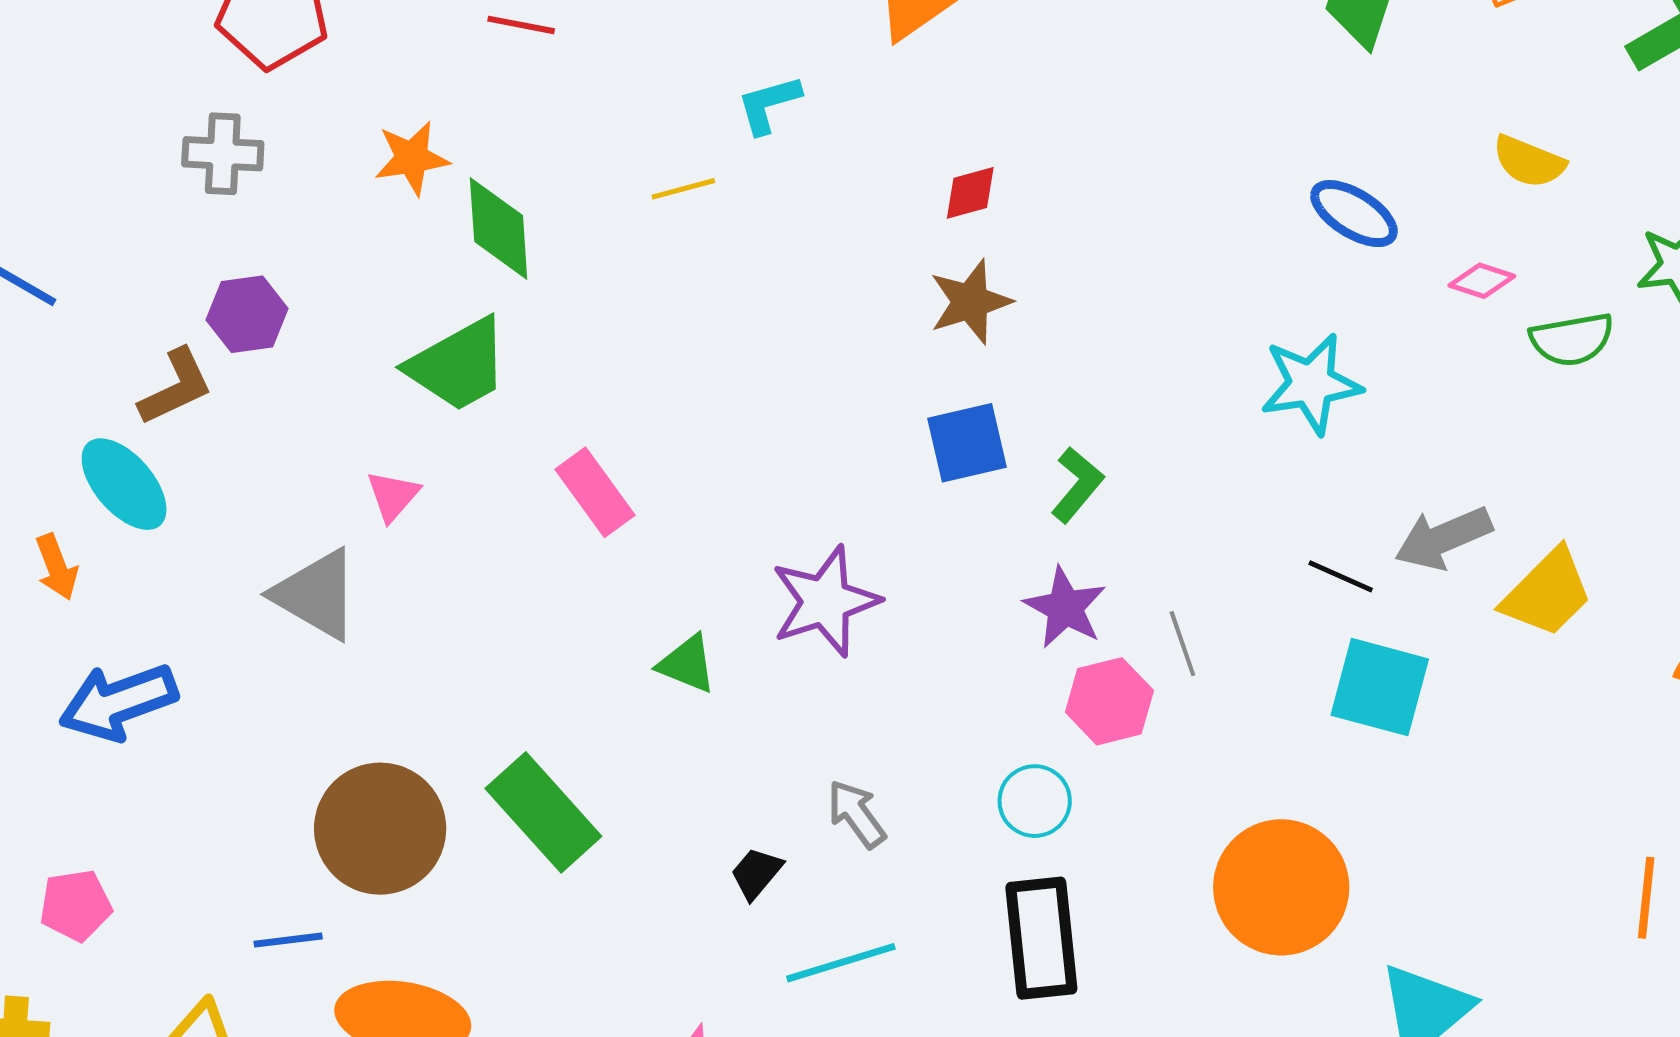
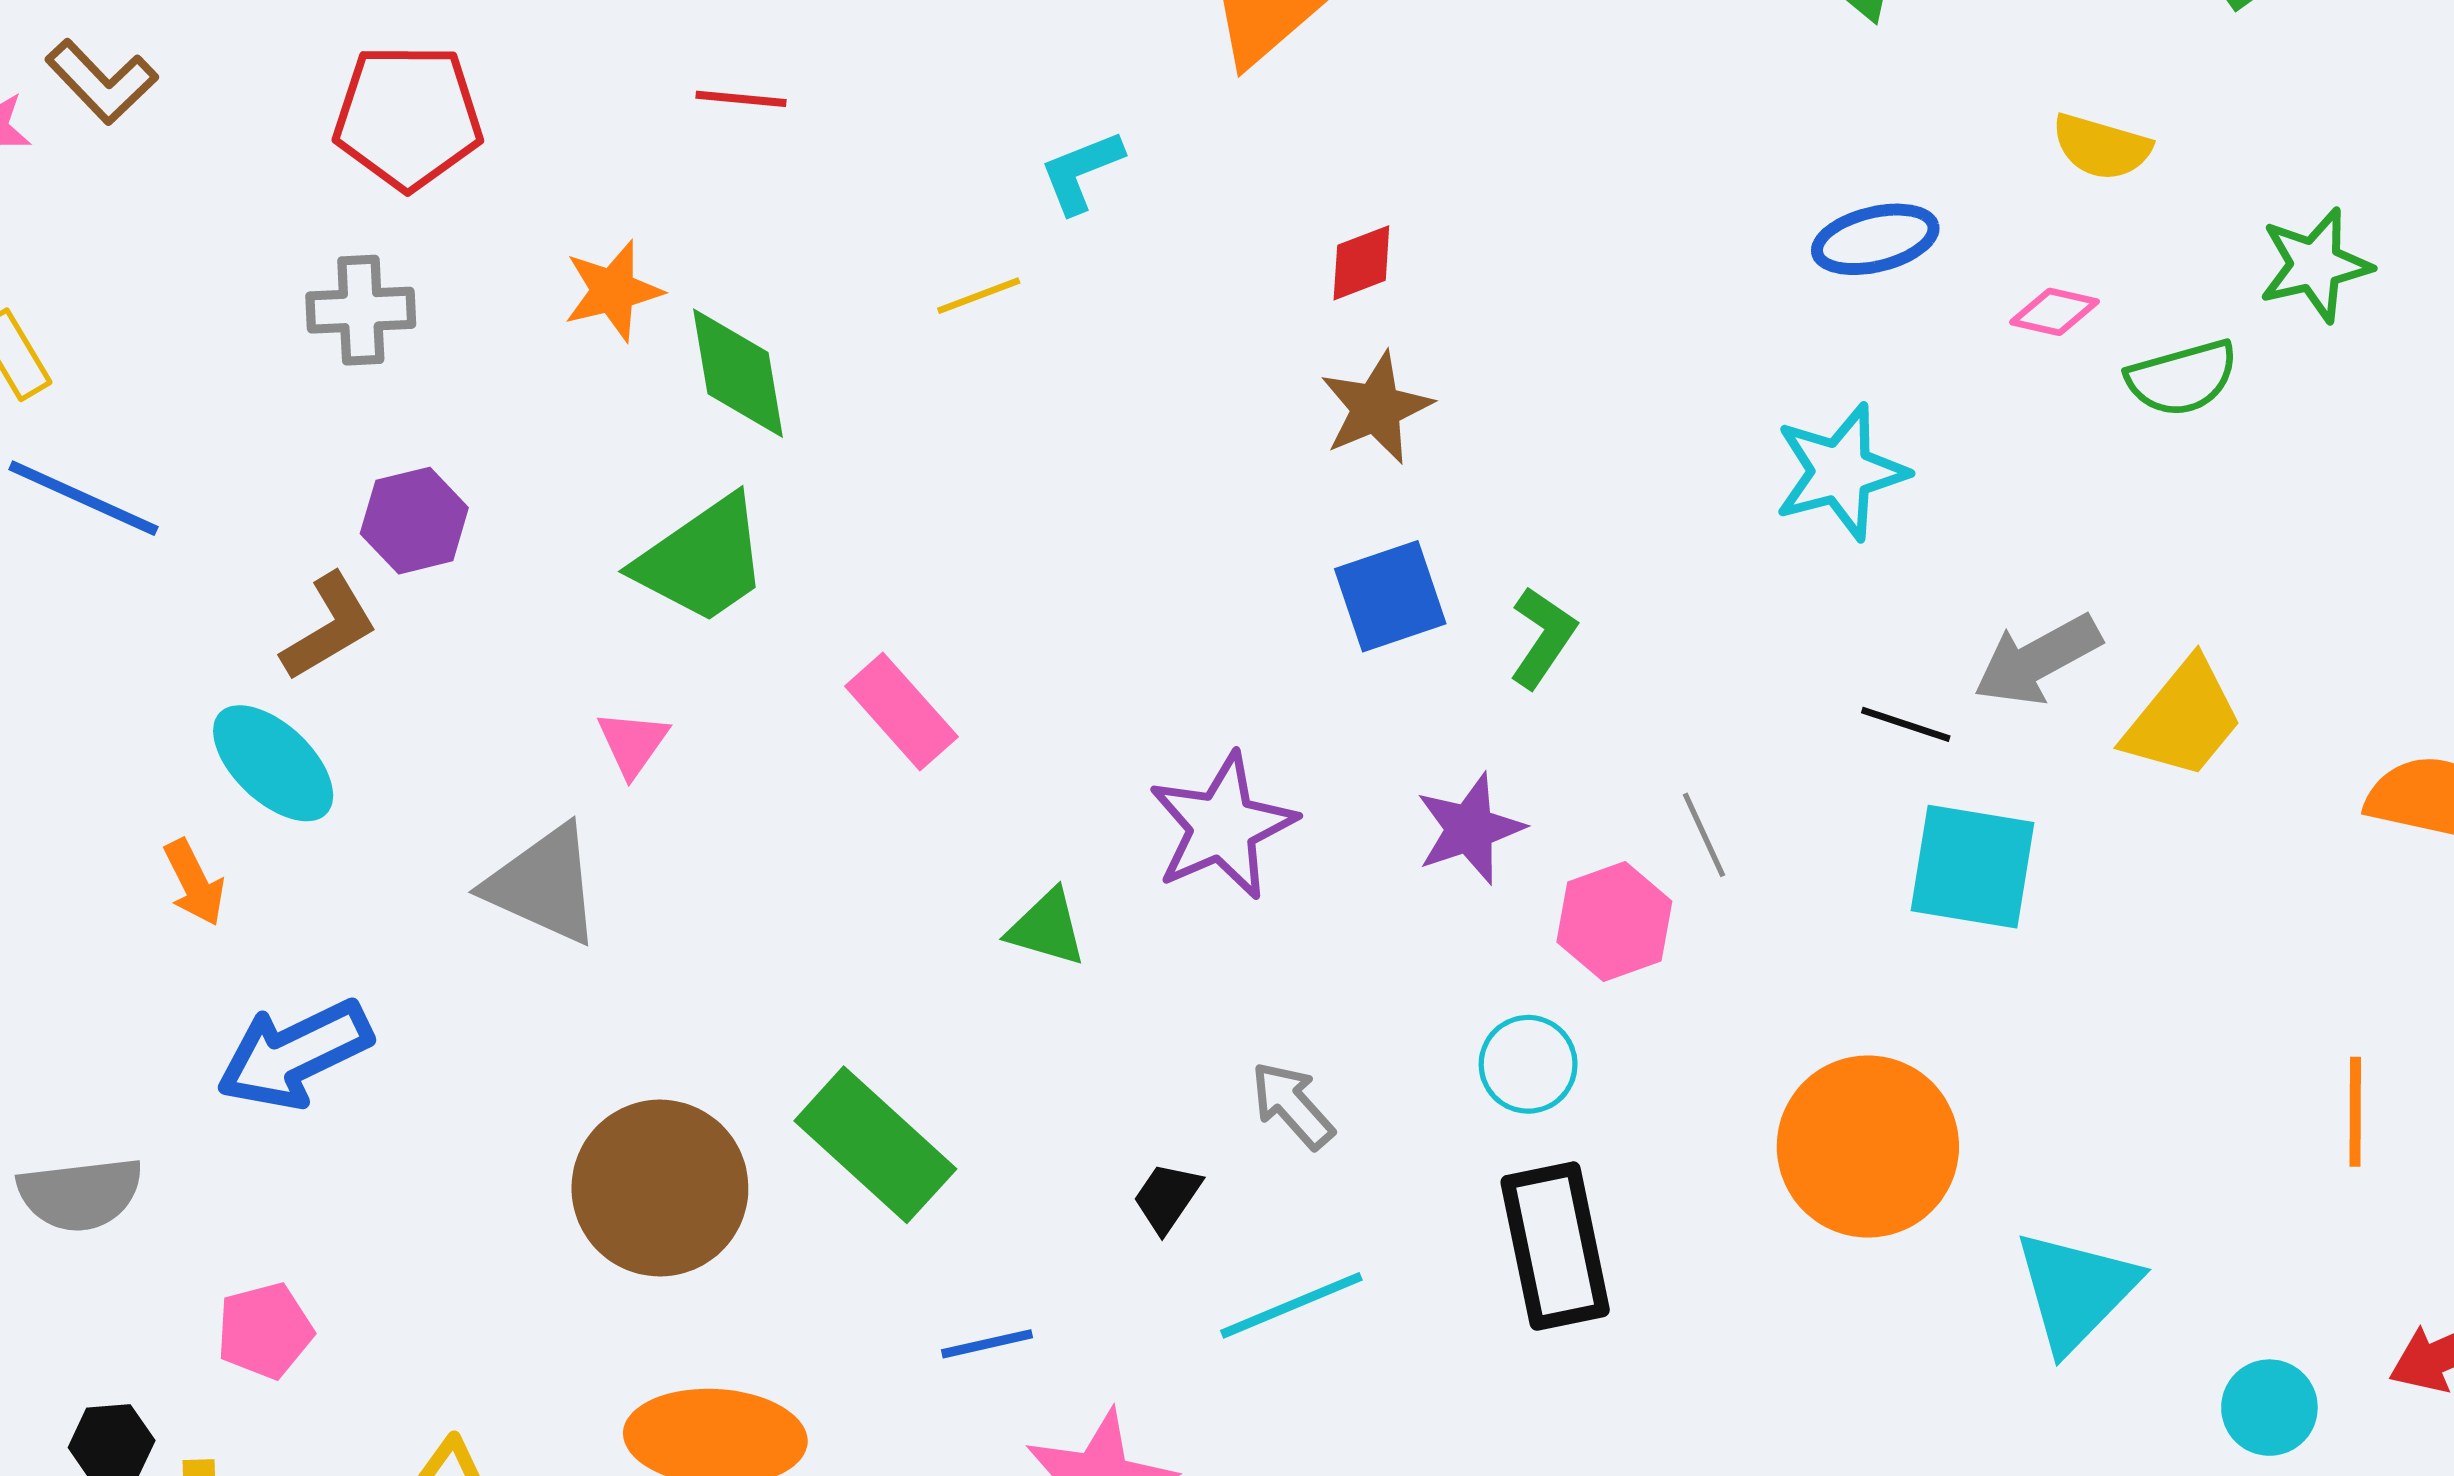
blue ellipse: (1354, 214) -> (1875, 239), turned -40
purple star: (1065, 608) -> (1470, 829), moved, turned 30
blue line: (288, 940) -> (987, 1344), moved

